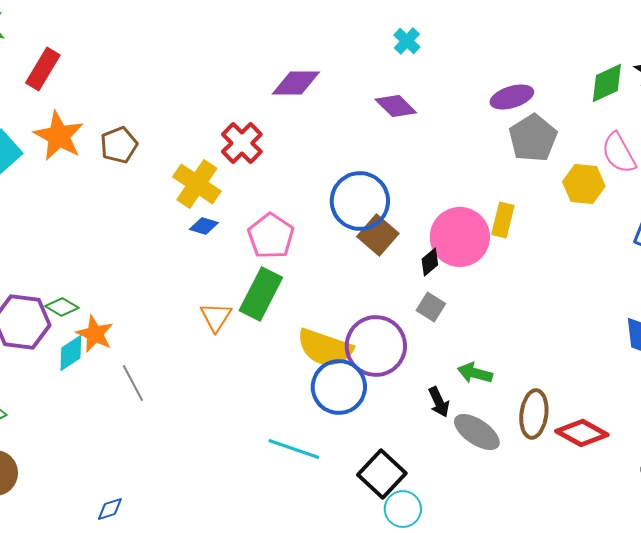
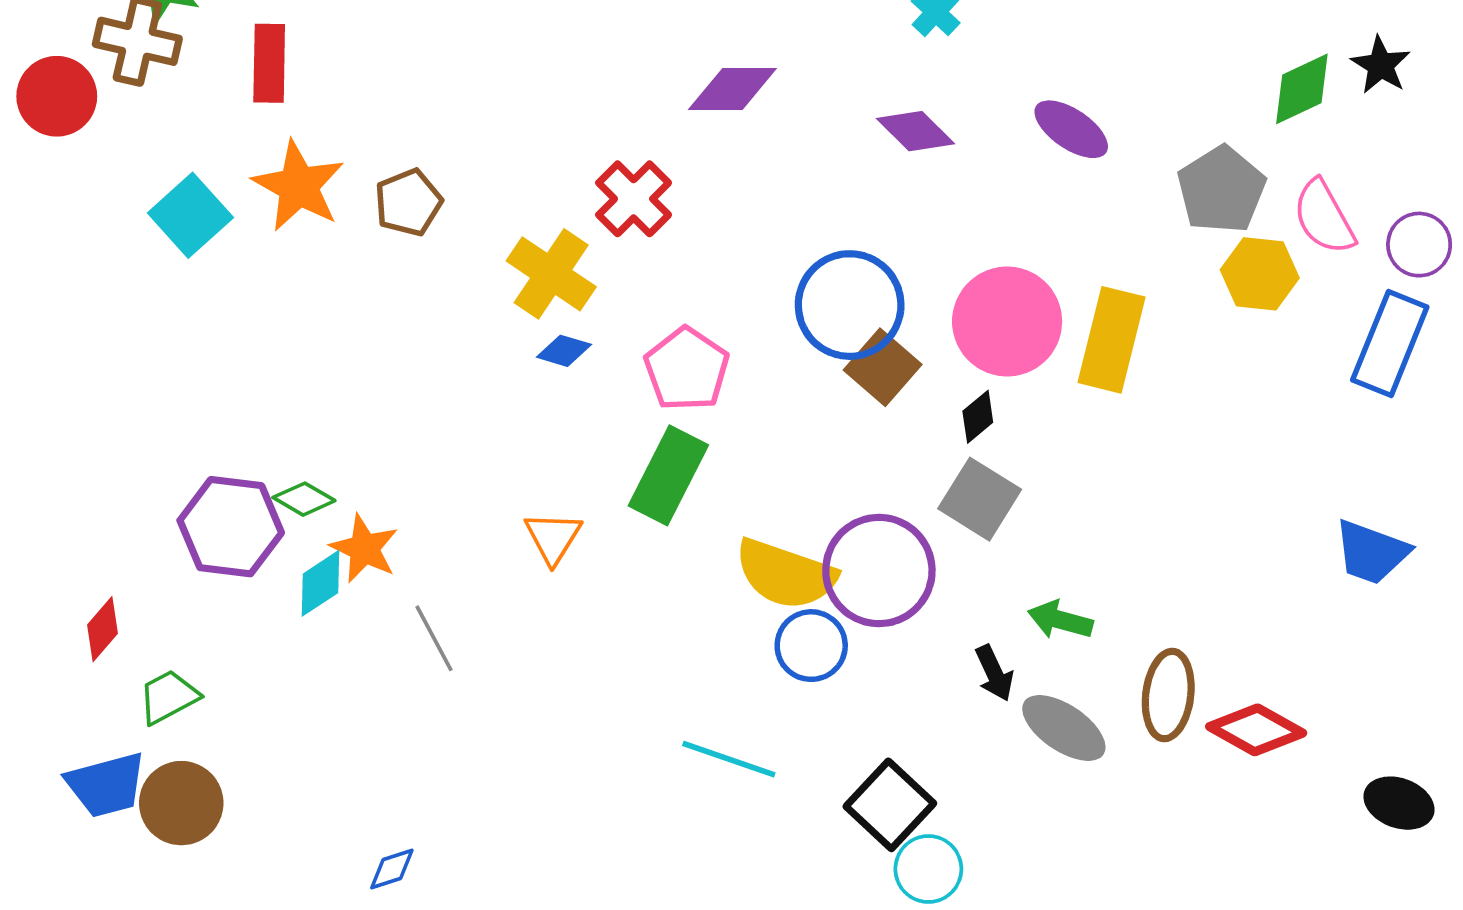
red rectangle: (43, 69) -> (269, 63), turned -30
purple ellipse: (512, 97) -> (1071, 129), moved, turned 51
gray pentagon: (533, 138) -> (1221, 190), moved
yellow rectangle: (503, 220) -> (1111, 340), size x1.6
pink circle: (460, 237) -> (1007, 321), moved
gray square: (431, 307) -> (980, 499), size x1.5
orange triangle: (216, 317) -> (553, 538), moved
blue circle: (339, 387) -> (811, 646), size x0.7

